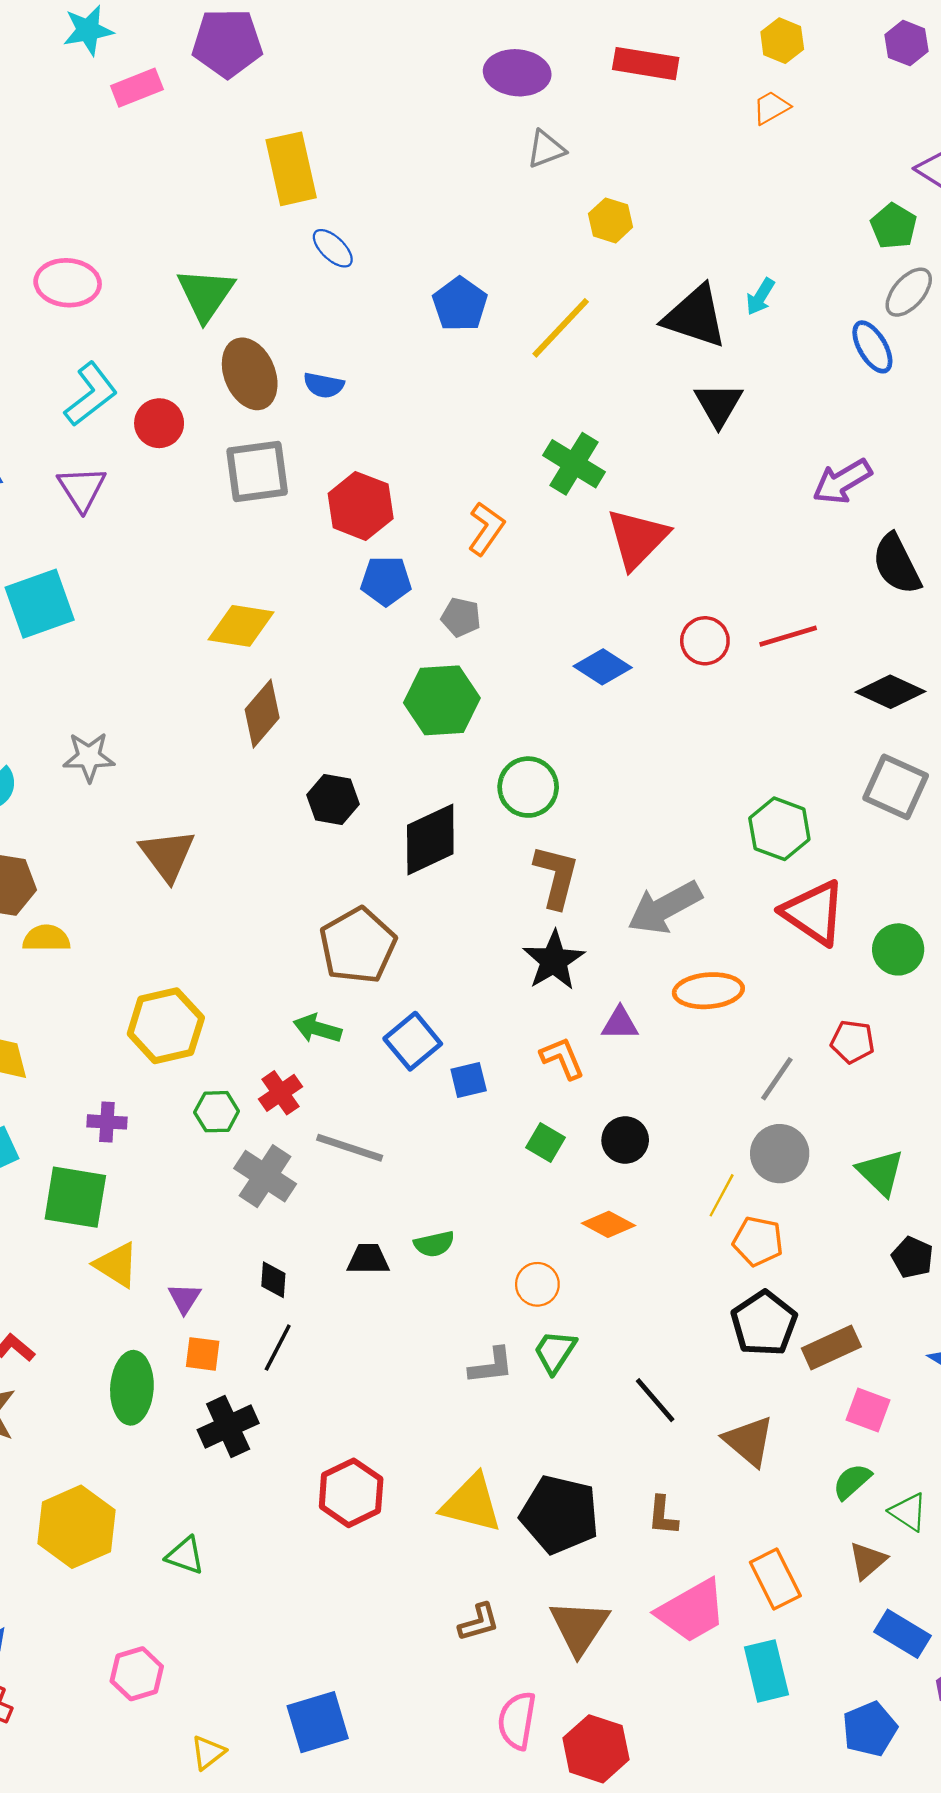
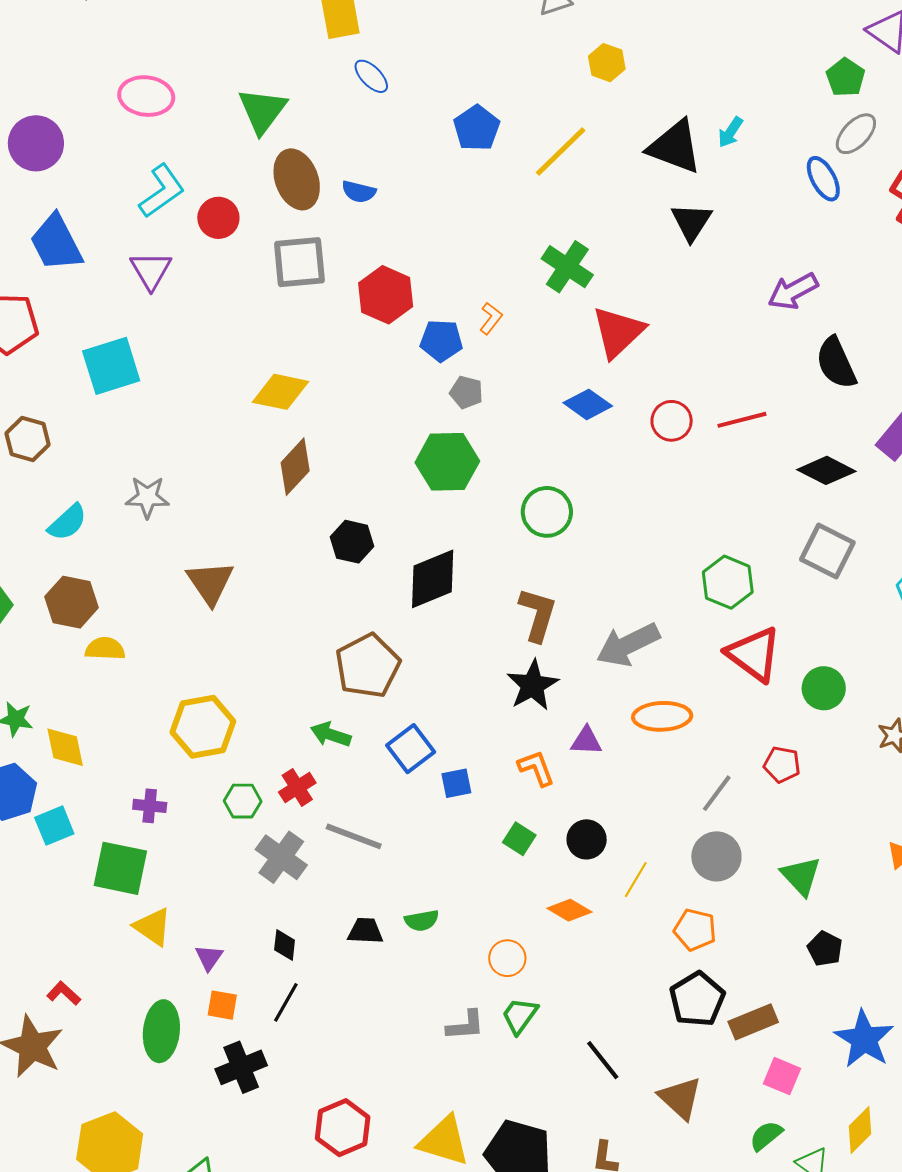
orange L-shape: (486, 529) -> (491, 318), size x0.7
blue pentagon: (386, 581) -> (441, 341), moved
blue diamond: (603, 667) -> (588, 404), moved
green circle: (528, 787) -> (547, 512), moved
yellow line: (722, 1195) -> (636, 880), moved

